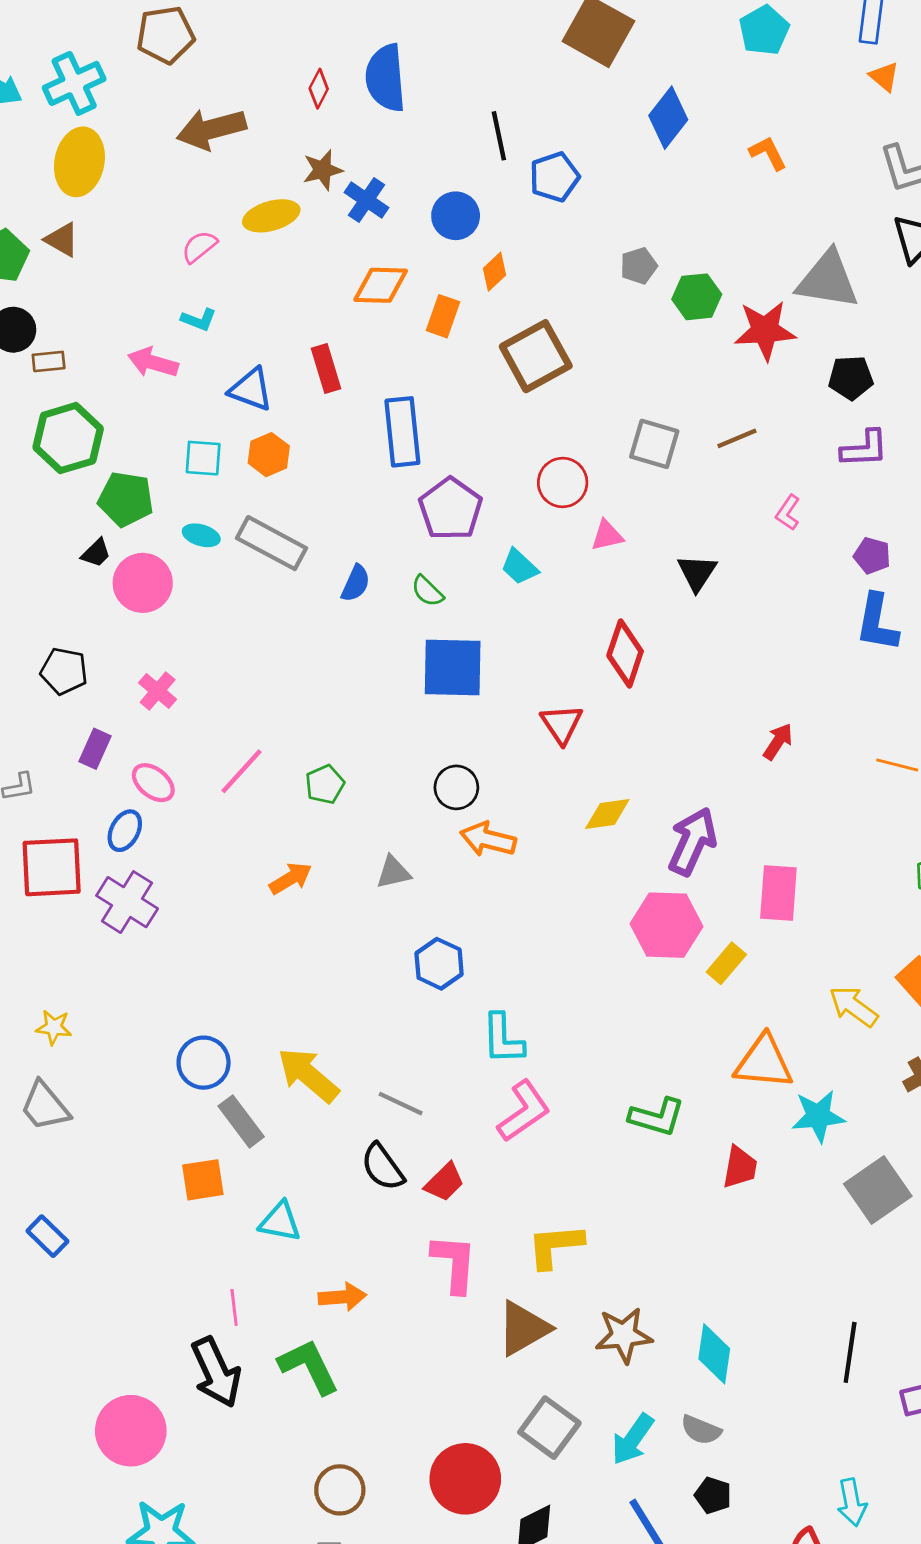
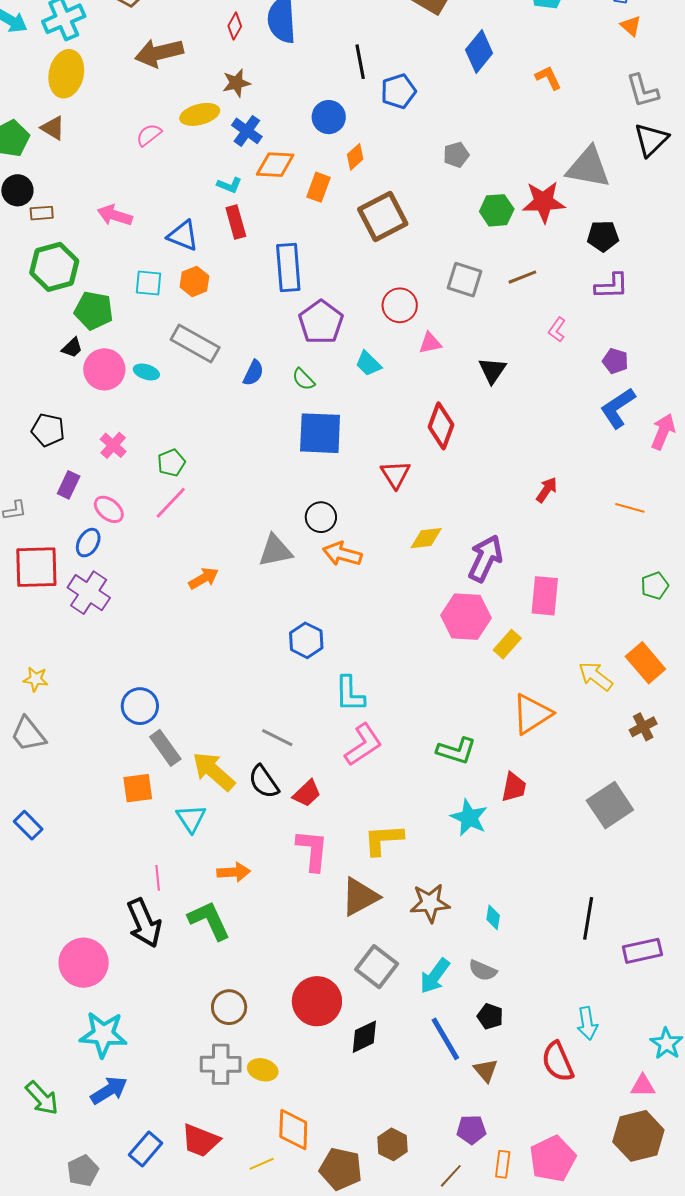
blue cross: (366, 200) -> (247, 131), moved
green hexagon: (697, 297) -> (497, 210), moved
cyan L-shape: (199, 320) -> (229, 185), moved
cyan ellipse: (201, 535) -> (146, 372), moved
blue L-shape: (877, 623) -> (618, 408), turned 45
green pentagon: (325, 784) -> (171, 463), moved
gray triangle: (393, 872) -> (275, 551), moved, size x1.4
orange triangle: (764, 1062) -> (532, 714), turned -39
yellow arrow: (308, 1075) -> (214, 771), moved
cyan star: (818, 1116) -> (469, 818), moved, turned 30
cyan triangle: (280, 1222) -> (191, 819), turned 44
cyan diamond: (714, 1354) -> (493, 917), size x0.6

